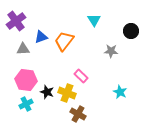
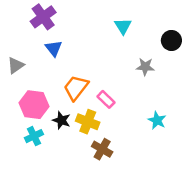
purple cross: (16, 21) -> (43, 17), moved
blue triangle: (41, 37) -> (54, 48), turned -48
orange trapezoid: (64, 41) -> (76, 88), moved
gray triangle: (23, 49) -> (16, 65), moved, turned -32

